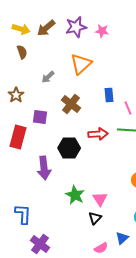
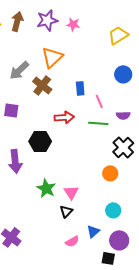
brown arrow: (46, 28) -> (17, 21), turned 144
gray arrow: (48, 77) -> (19, 70), size x1.5
brown cross: (71, 104) -> (42, 85), moved
red arrow: (98, 134) -> (64, 117), moved

